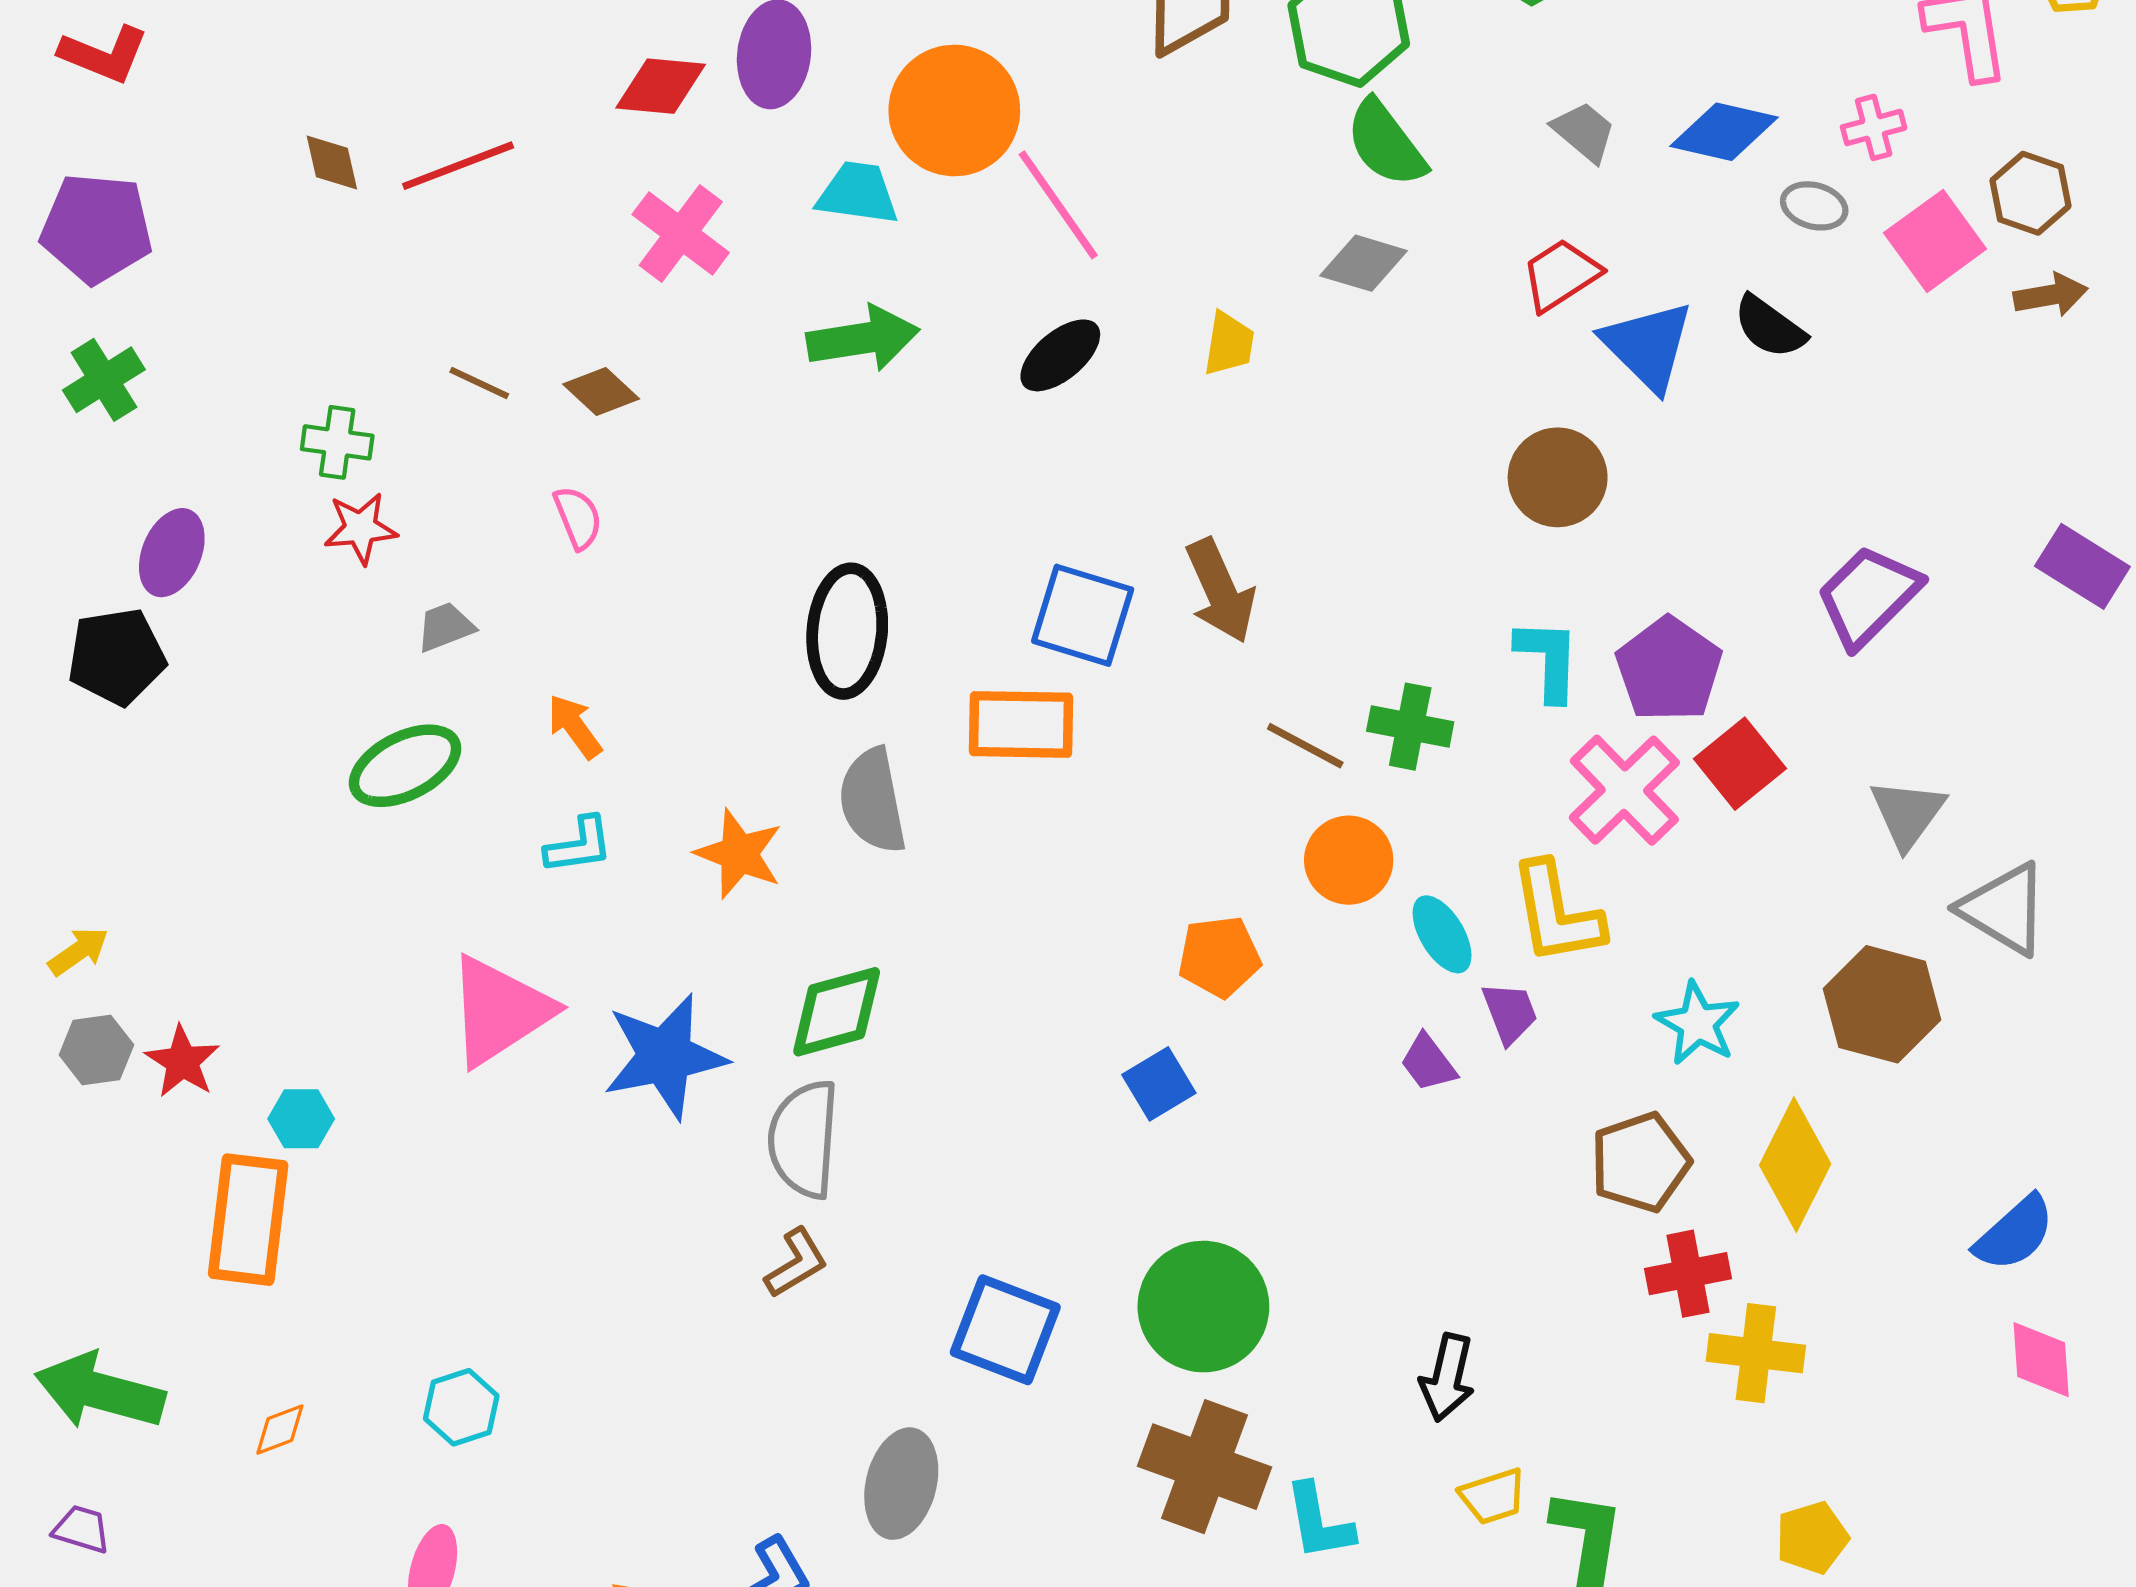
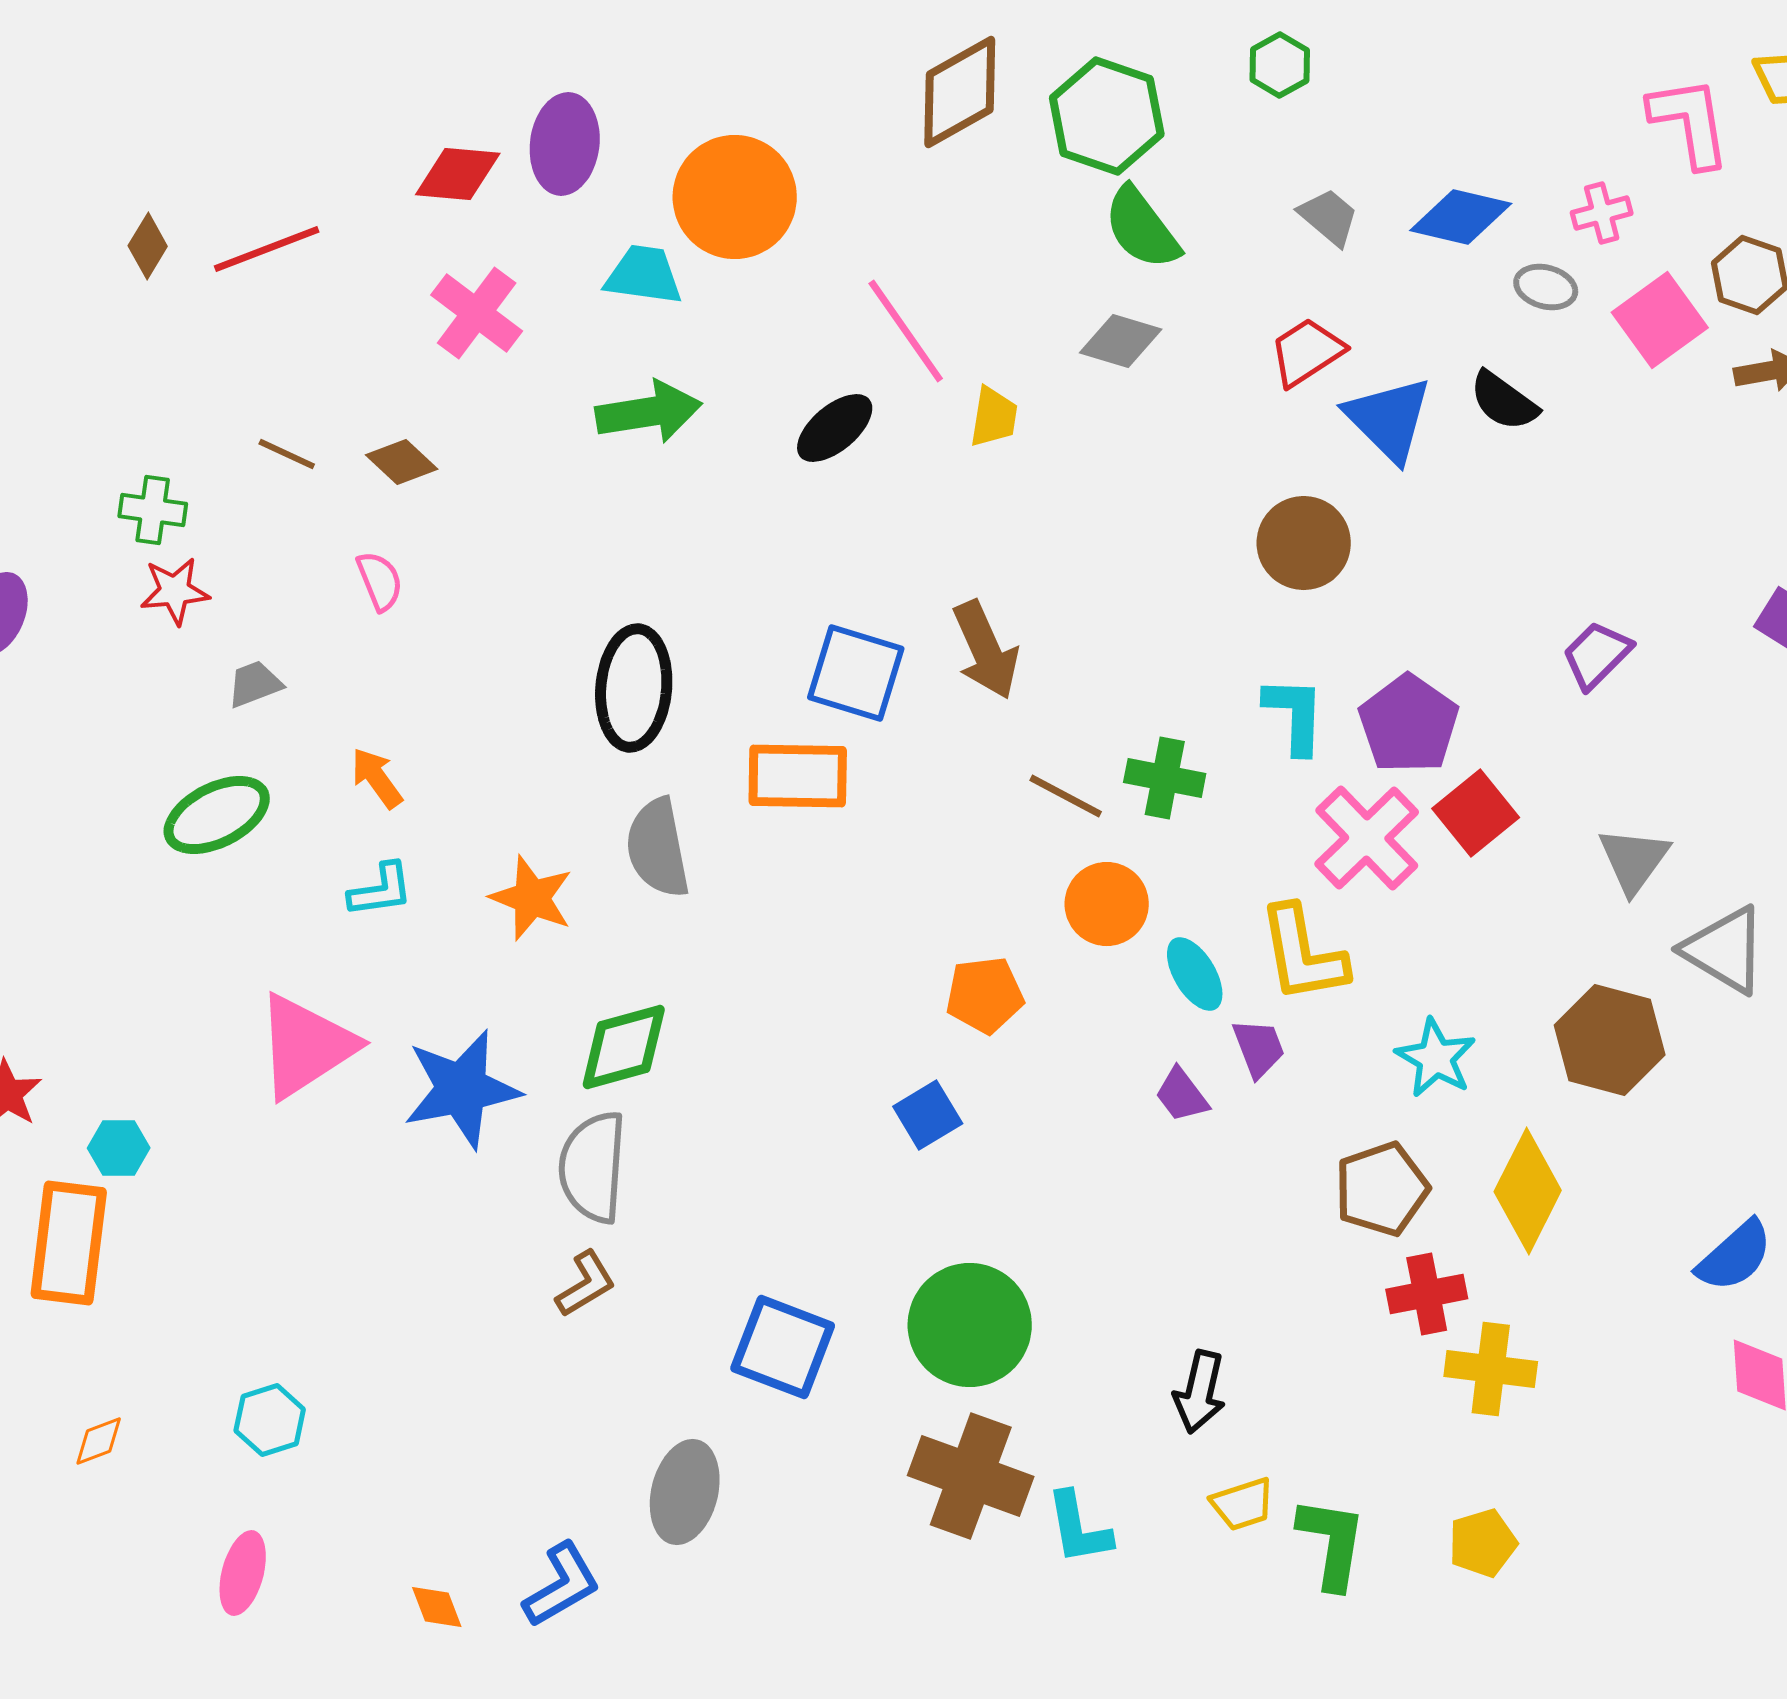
brown diamond: (332, 162) -> (148, 246), turned 44
pink line: (1058, 205) -> (906, 331), moved
purple trapezoid: (1868, 596) -> (1597, 655), size x0.7
yellow pentagon: (1812, 1538) -> (1483, 1543), moved

